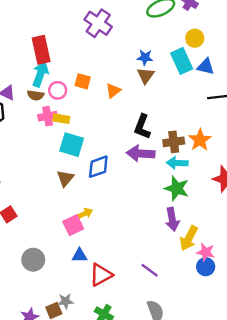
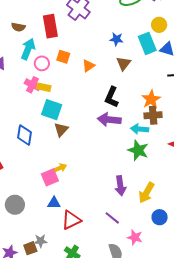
red rectangle: (41, 50) -> (50, 26), moved
brown triangle: (146, 75) -> (124, 63), moved
brown semicircle: (36, 95) -> (18, 27), moved
pink cross: (48, 116) -> (32, 85), turned 35
orange star: (200, 140) -> (151, 99), moved
brown cross: (174, 142) -> (153, 115), moved
blue diamond: (98, 167) -> (24, 135), moved, turned -65
brown triangle: (65, 178) -> (61, 130), moved
purple arrow: (172, 219) -> (120, 186), moved
pink star: (206, 252) -> (135, 237), moved

